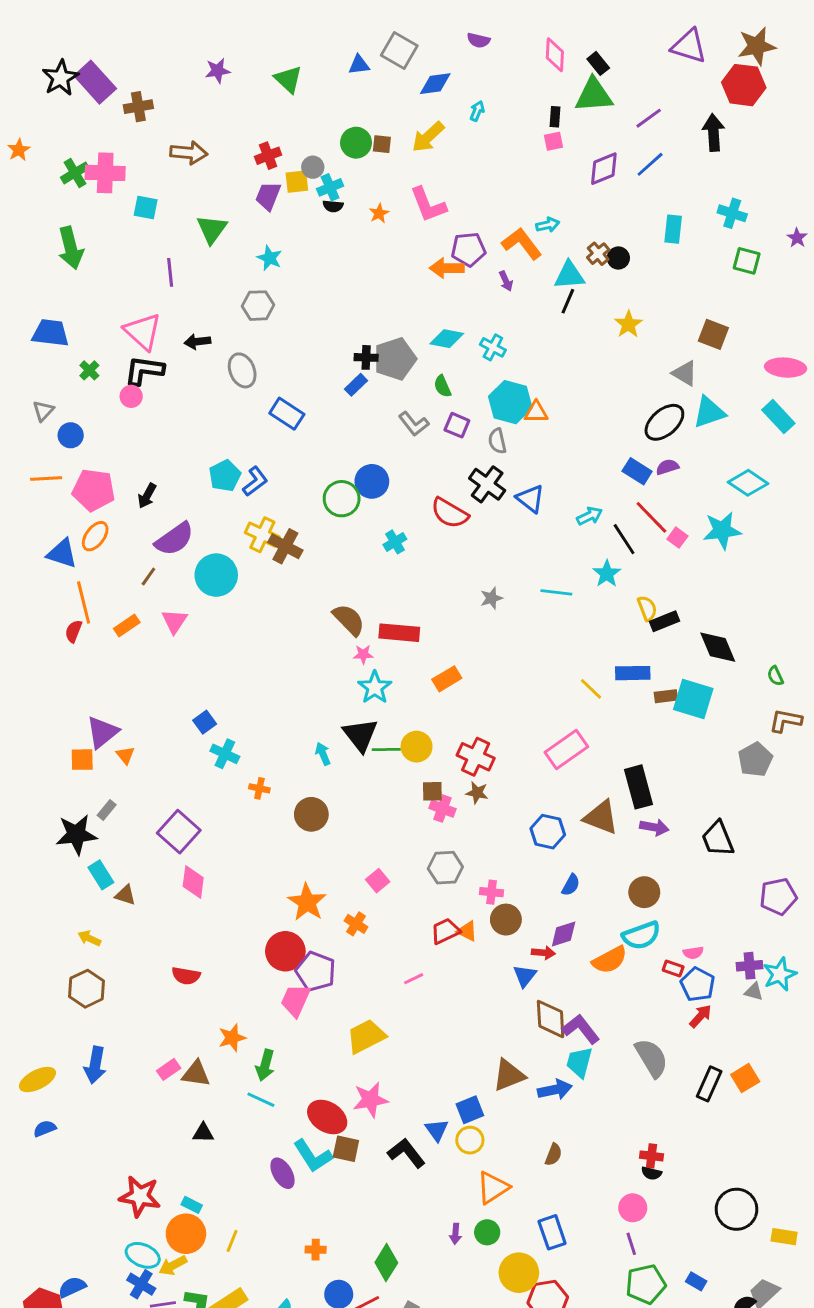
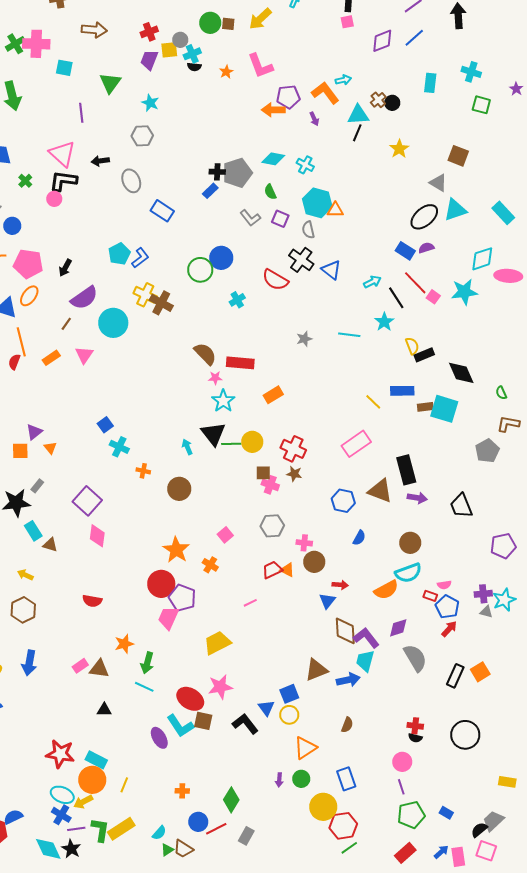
pink ellipse: (786, 368) -> (508, 276), moved
cyan diamond: (748, 483) -> (482, 259), turned -52
purple triangle: (102, 732) -> (34, 432), size x0.7
purple diamond: (564, 934) -> (398, 628), moved
cyan rectangle: (192, 1205) -> (96, 760), size x1.5
black circle: (737, 1209) -> (465, 735), moved

